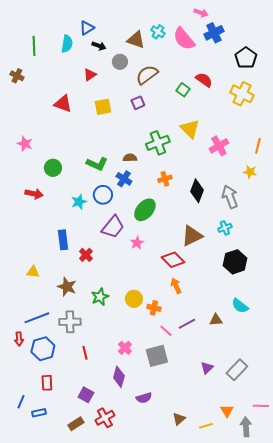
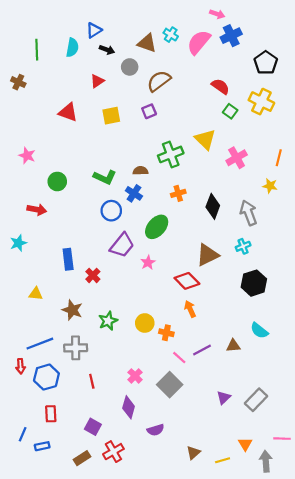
pink semicircle: (184, 39) -> (199, 42), turned 80
green square: (183, 90) -> (230, 111), moved
cyan star: (79, 202) -> (18, 243), moved
gray square: (157, 356) -> (170, 385), turned -30

